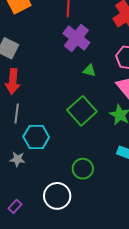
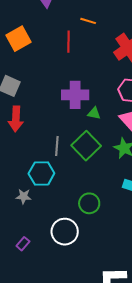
purple cross: (76, 38) -> (75, 95), moved, turned -36
green triangle: (89, 70) -> (94, 113), moved
gray line: (17, 114) -> (57, 146), moved

